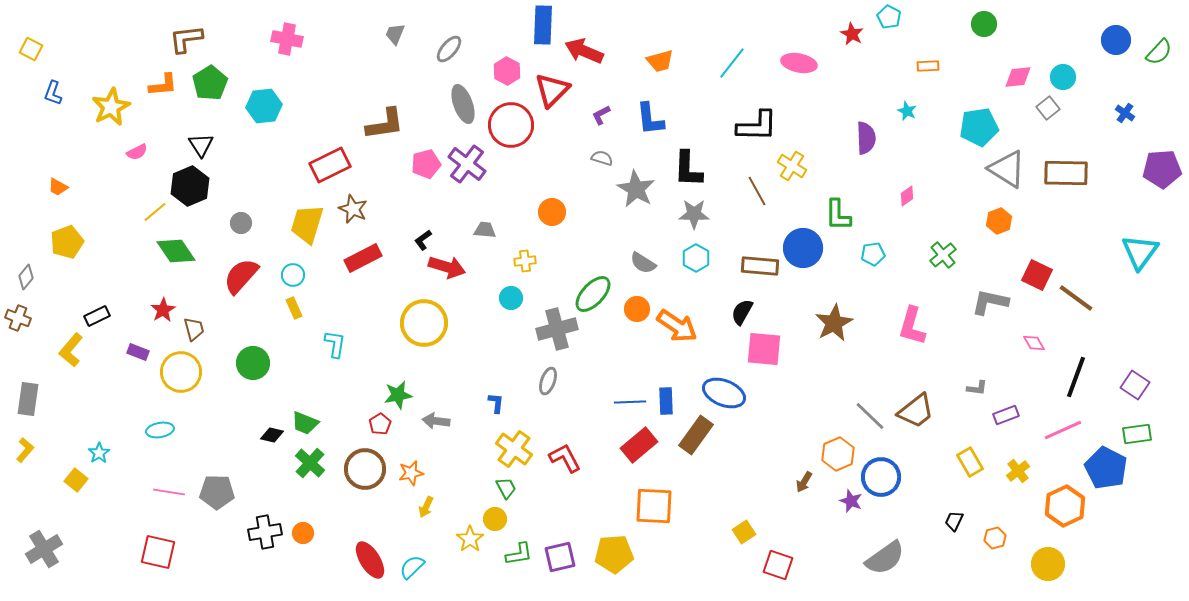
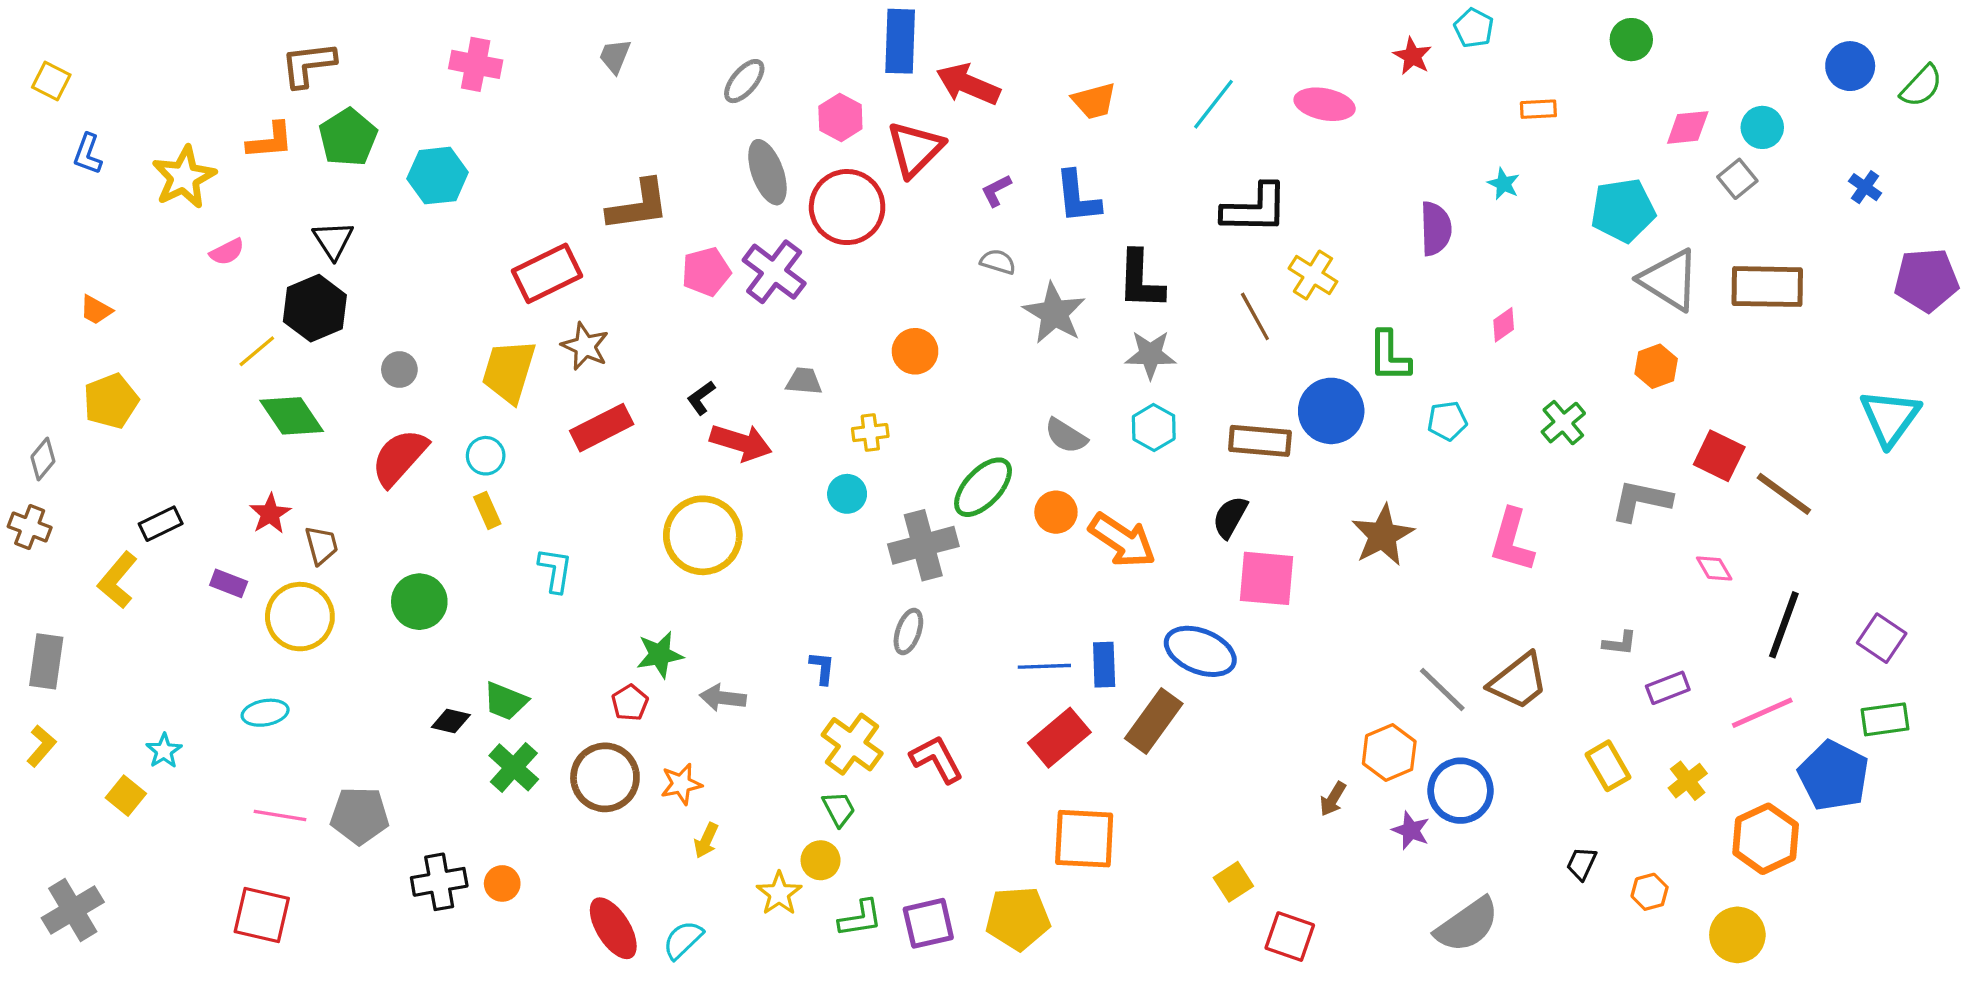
gray trapezoid: (395, 34) -> (615, 56), moved

